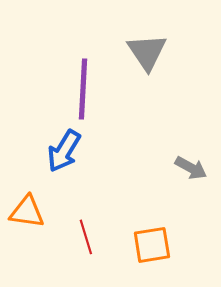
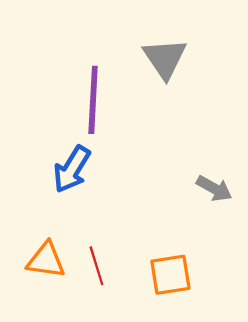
orange triangle: (27, 212) -> (46, 260), moved

